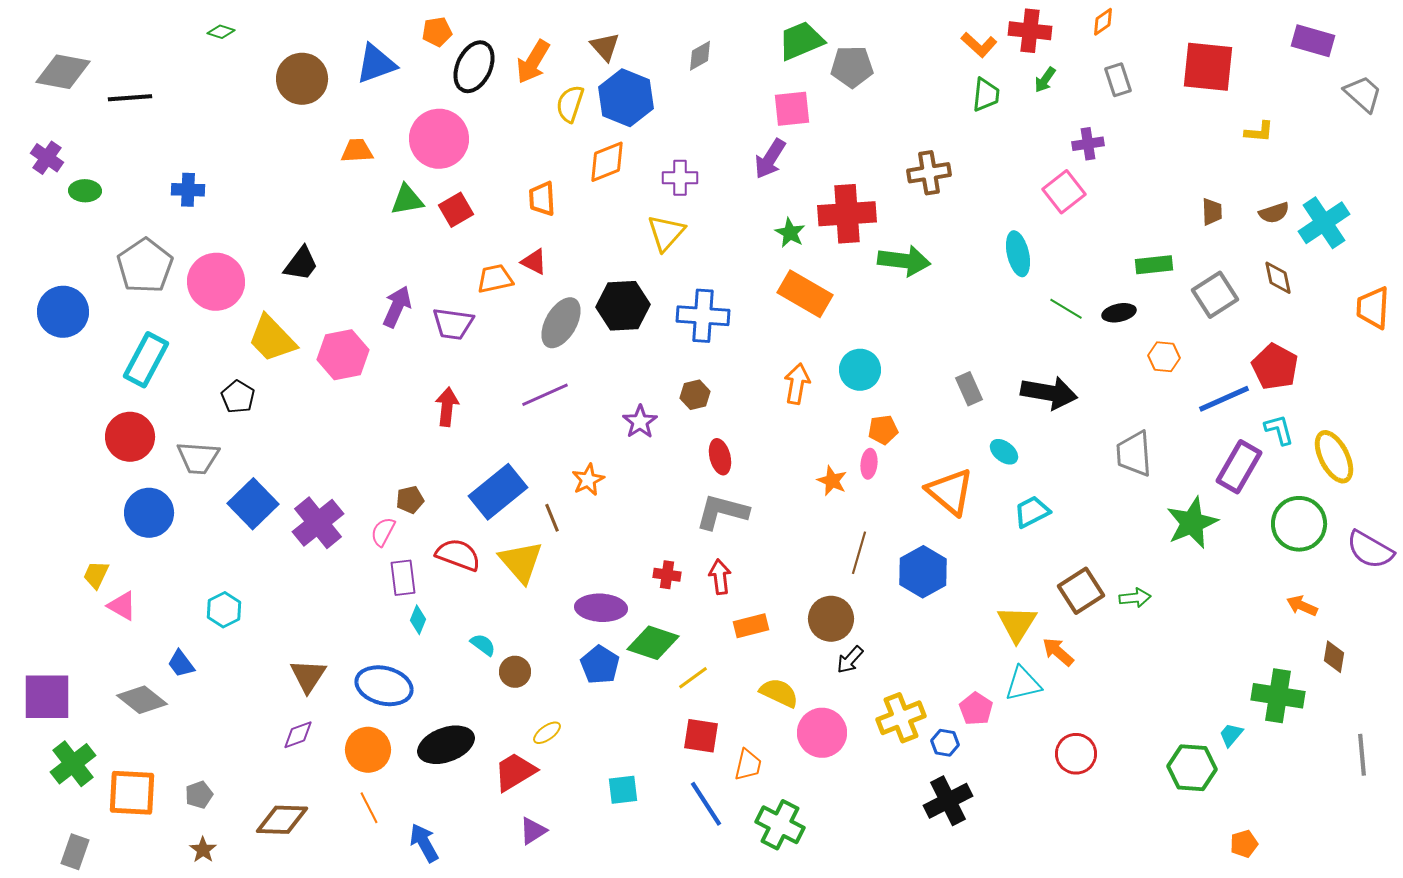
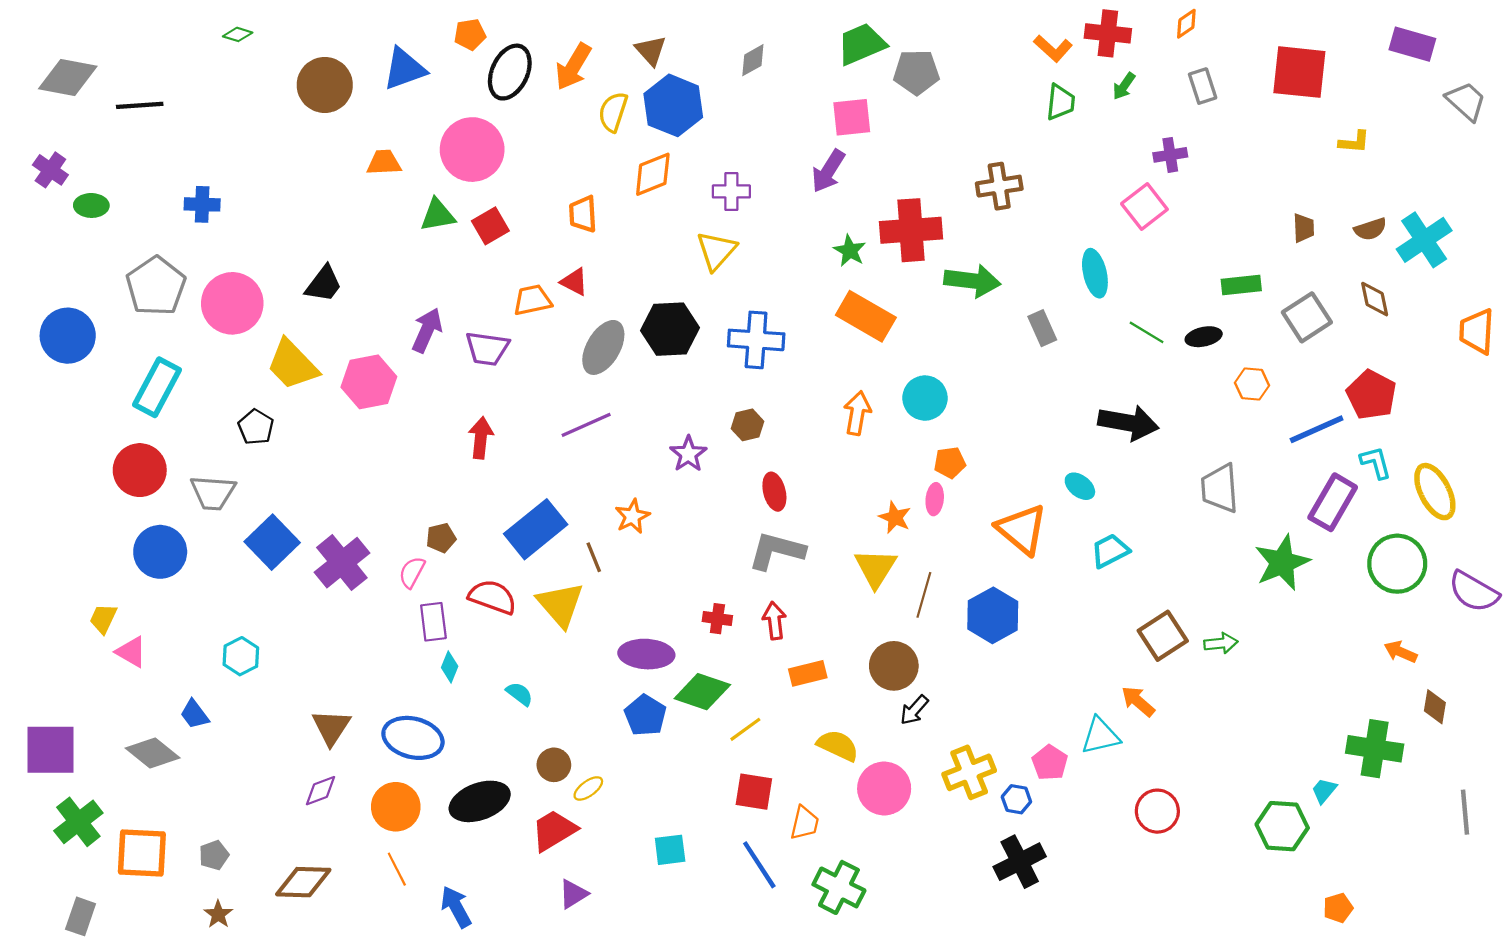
gray rectangle: (969, 389) -> (1042, 328), moved
yellow triangle: (1017, 624) -> (876, 568), moved
brown circle: (515, 672) -> (554, 765), moved

